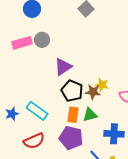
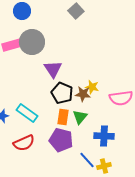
gray circle: (42, 40) -> (32, 42), size x1.6
purple triangle: (63, 67) -> (53, 69), turned -30
green triangle: (90, 115) -> (80, 117), turned -35

